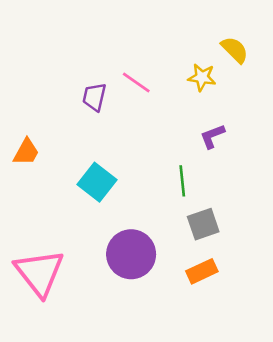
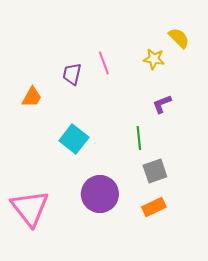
pink line: (136, 83) -> (104, 63), turned 35
orange trapezoid: (26, 152) -> (32, 97), moved

